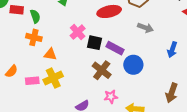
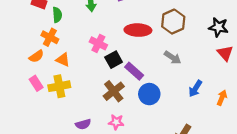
pink cross: (78, 32) -> (98, 43), turned -35
black square: (95, 43) -> (114, 60), turned 35
orange semicircle: (11, 71) -> (36, 56), moved
pink rectangle: (32, 81) -> (36, 83), turned 48

